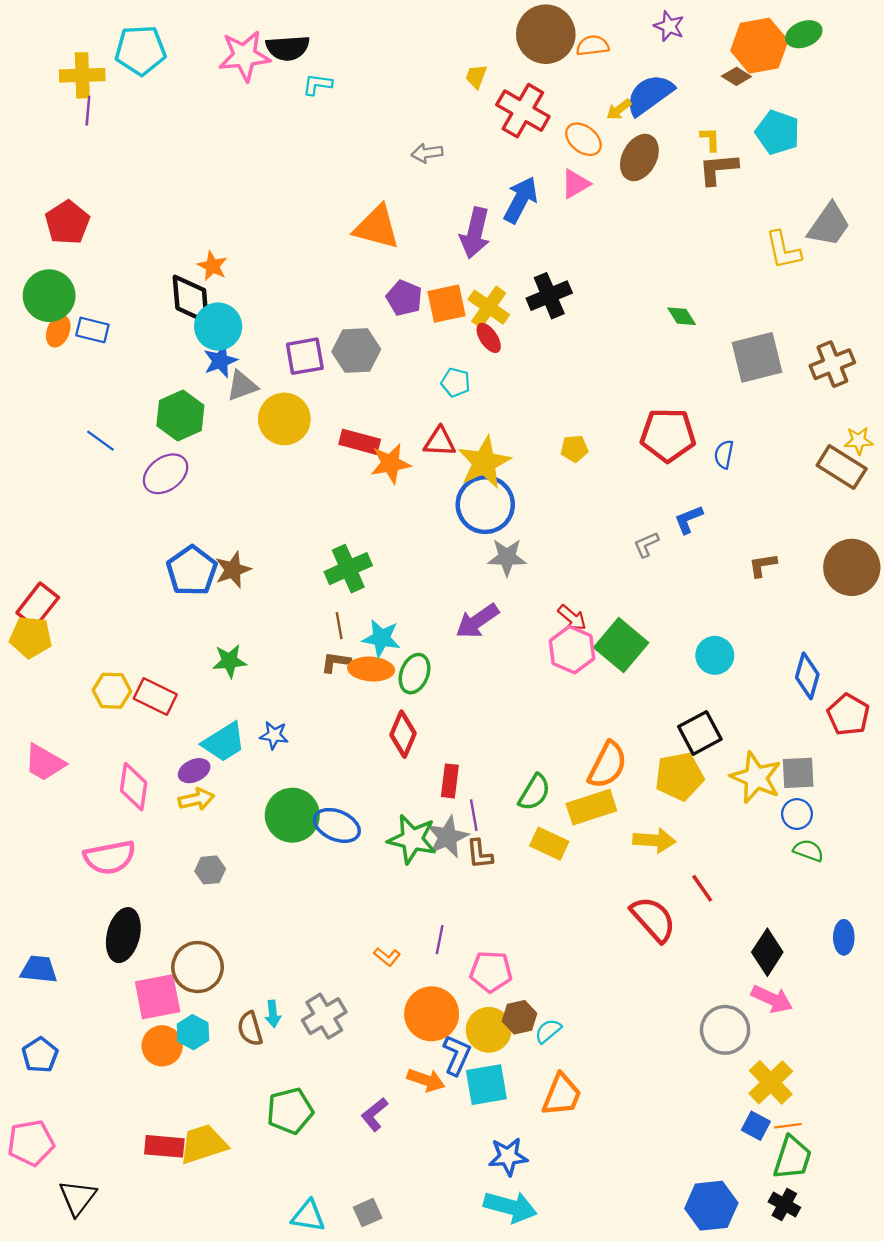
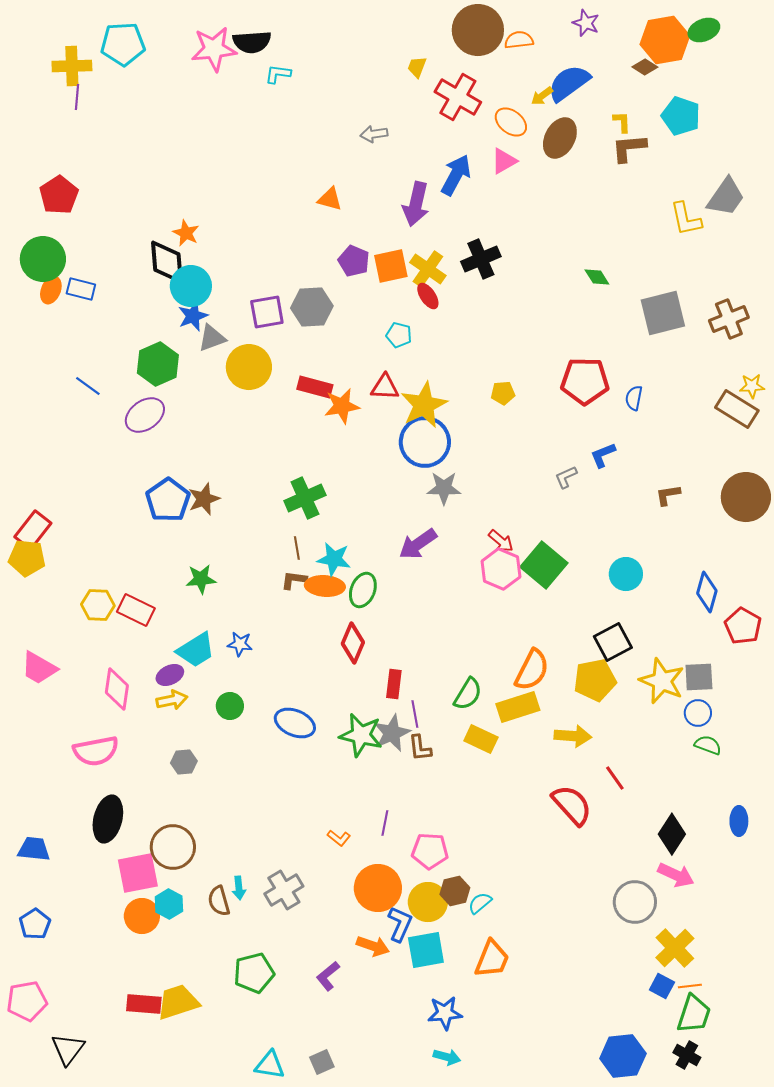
orange triangle: (377, 227) -> (330, 199), size x0.6
green circle: (292, 815) -> (230, 706), moved, size x0.6
cyan arrow: (510, 1207) -> (447, 1057), size x0.6

